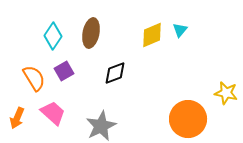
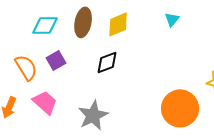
yellow diamond: (152, 35) -> (118, 24), moved
cyan diamond: (53, 36) -> (45, 25), turned 56

